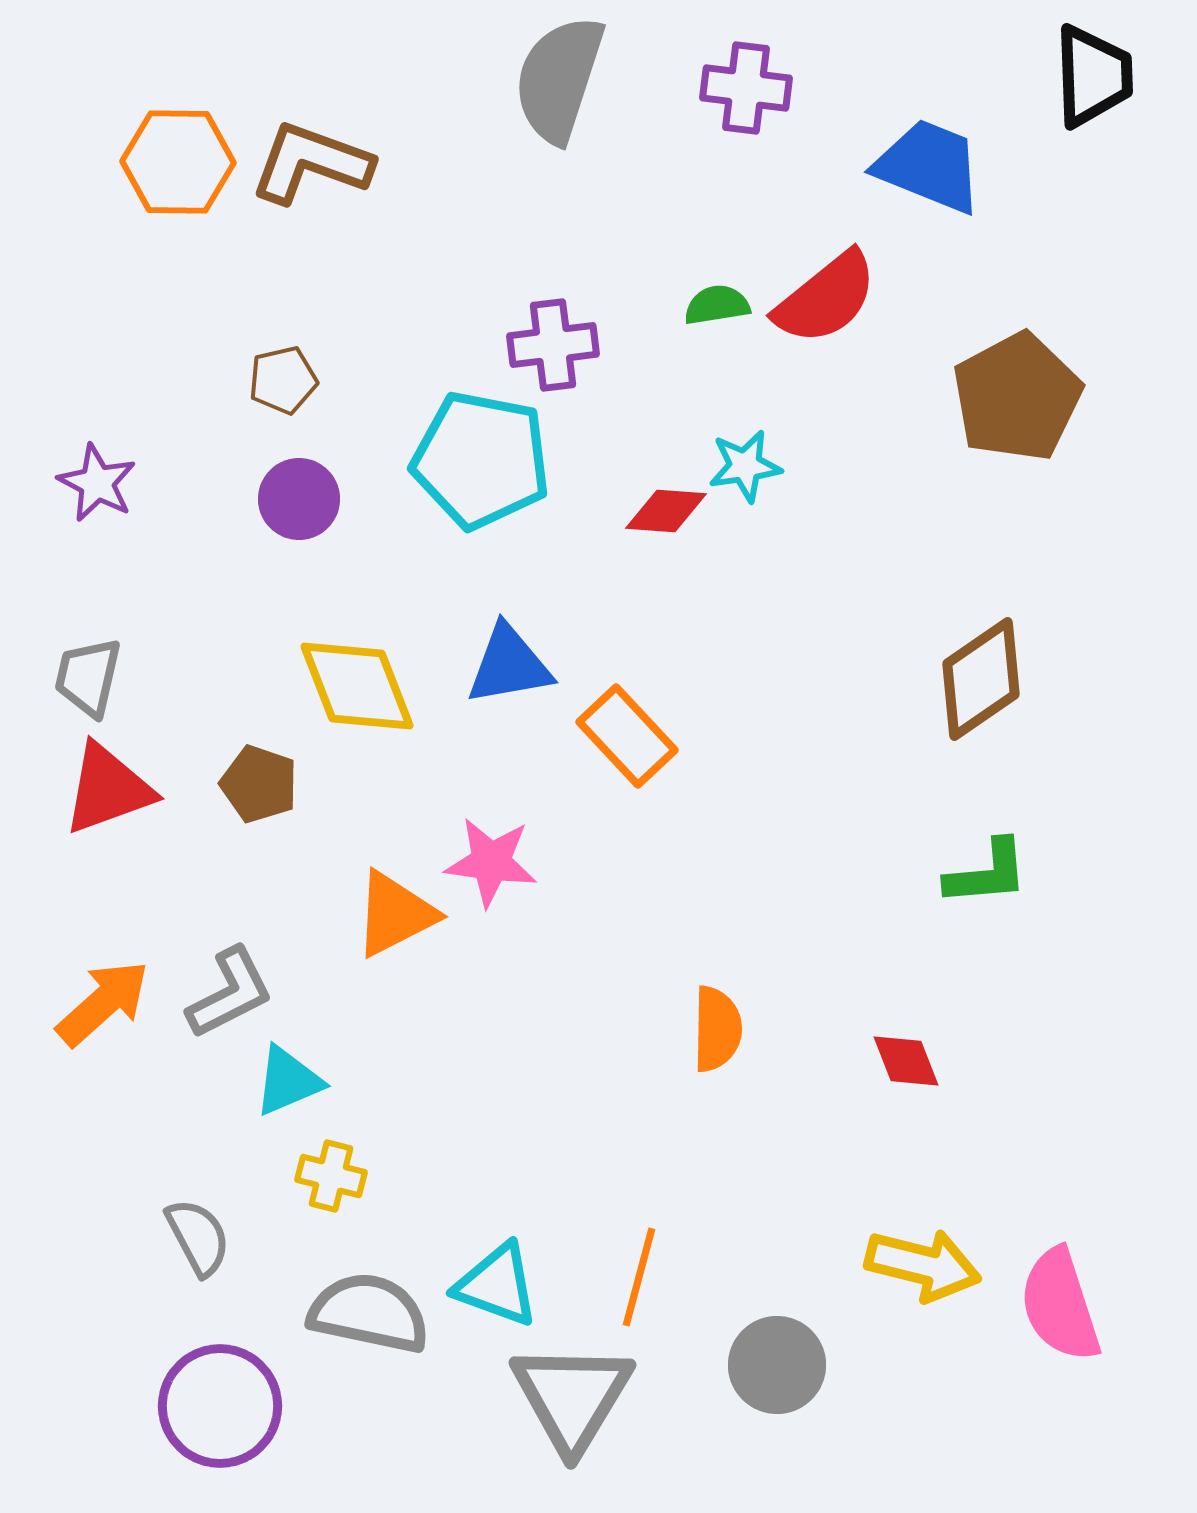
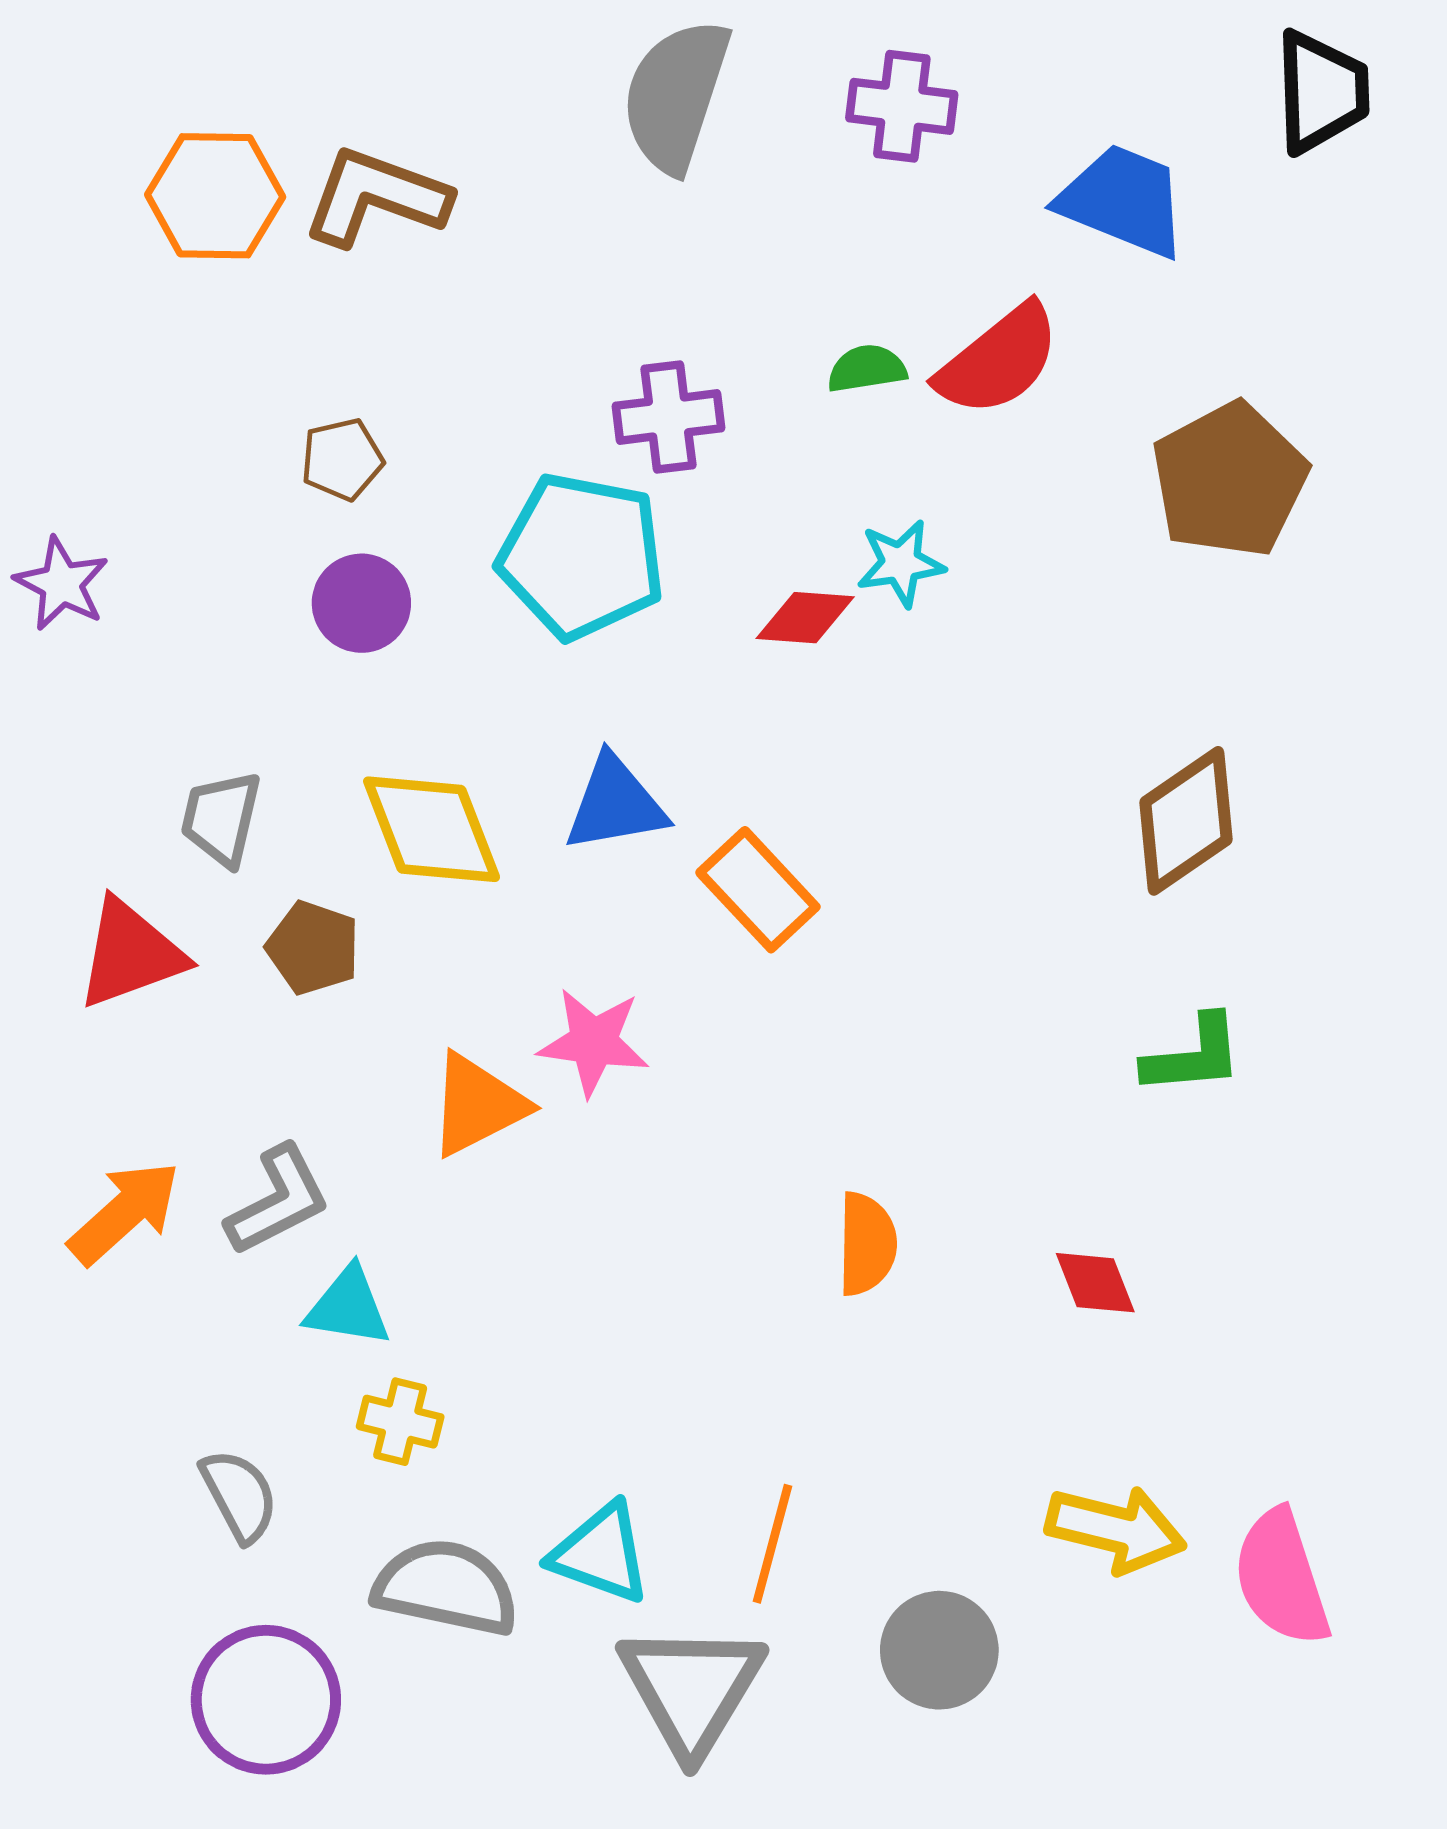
purple star: (97, 483) -> (62, 584), moved
gray trapezoid: (88, 677) -> (221, 818), moved
cyan triangle: (288, 1081) -> (348, 1307), turned 32

